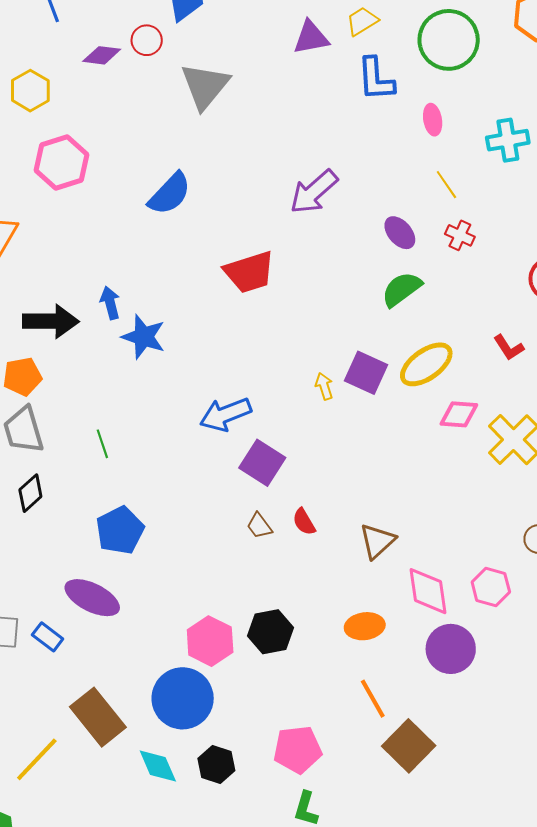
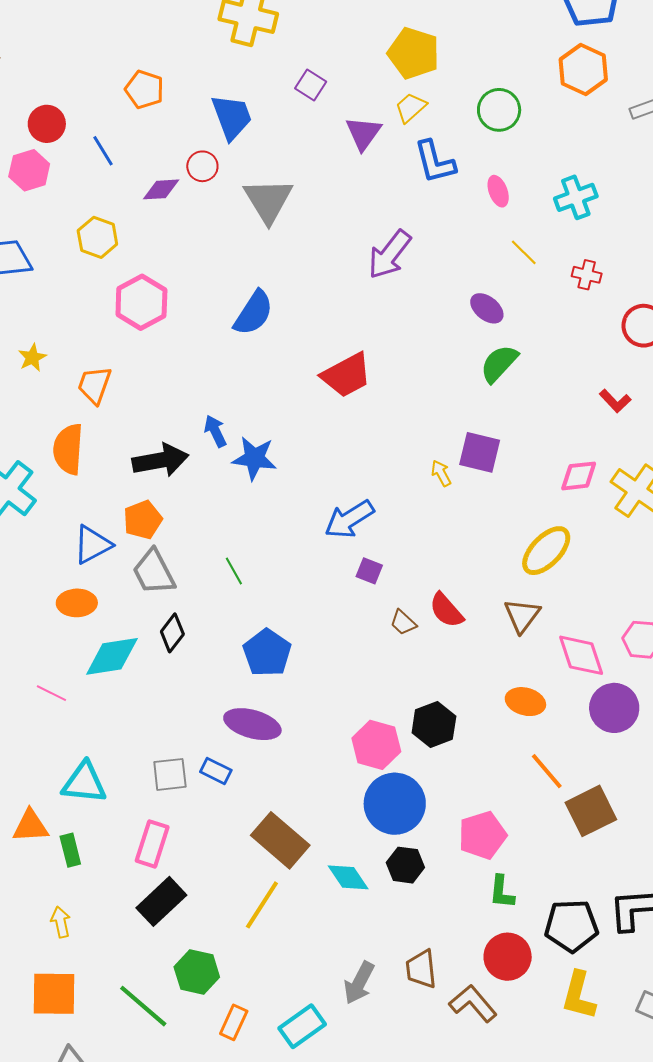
purple triangle: (311, 38) -> (363, 133), turned -33
green circle: (449, 40) -> (499, 110), size x0.7
purple arrow: (314, 192) -> (390, 255), moved
red cross: (460, 235) -> (587, 275), moved
yellow ellipse: (426, 364) -> (546, 551), moved
purple square: (262, 463) -> (369, 571), moved, size x0.6
red semicircle: (304, 522) -> (446, 610), size x1.4
orange ellipse: (365, 626) -> (525, 702), turned 33
blue circle: (183, 698) -> (395, 804), moved
brown square: (409, 746) -> (591, 811), turned 30
yellow line: (37, 759) -> (262, 905), moved

